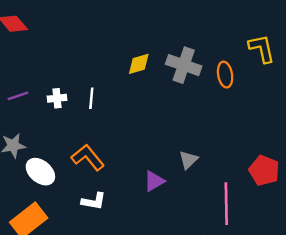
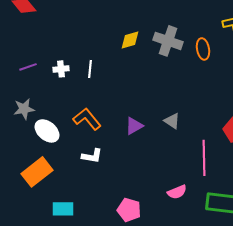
gray triangle: (188, 160) -> (172, 121), turned -42
purple triangle: (154, 181) -> (134, 126), moved

